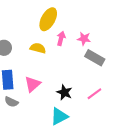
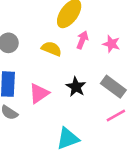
gray rectangle: (95, 58) -> (113, 87), moved
black star: (64, 92) -> (76, 87), moved

